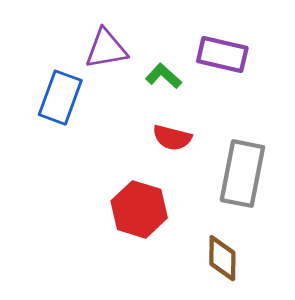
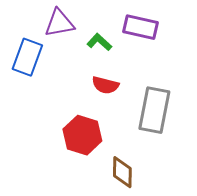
brown diamond: (222, 258) -> (122, 172), moved

